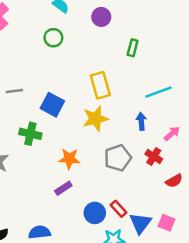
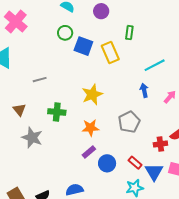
yellow rectangle: (100, 85) -> (110, 52), moved
blue square: (52, 105) -> (83, 46), moved
yellow star: (95, 119) -> (92, 94), moved
red cross: (154, 157) -> (160, 144), moved, turned -32
blue circle: (95, 213) -> (107, 163), moved

